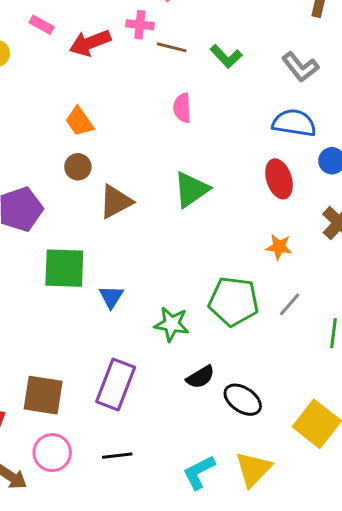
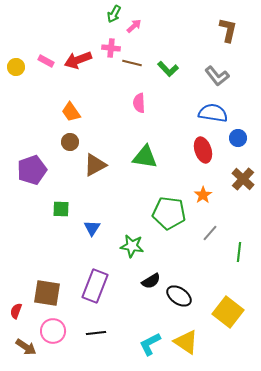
pink rectangle: (42, 25) -> (46, 61), moved
green triangle: (191, 189) -> (145, 157), turned 44
orange star: (279, 247) -> (203, 195), turned 30
green square: (64, 268) -> (61, 209), size x0.6
green pentagon: (234, 301) -> (169, 213), moved
yellow triangle: (253, 469) -> (186, 342), turned -40

